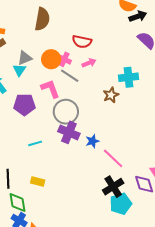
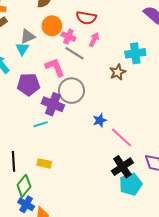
orange circle: (51, 59) -> (52, 26), moved
pink arrow: (89, 63) -> (94, 39), turned -40
purple cross: (69, 132) -> (53, 104), moved
green diamond: (17, 203) -> (24, 186), turned 50

